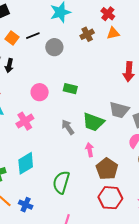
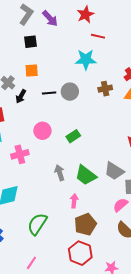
black line: (33, 36) -> (49, 93), moved
orange square: (12, 38) -> (32, 70), turned 32
green rectangle: (70, 89) -> (73, 136), turned -64

